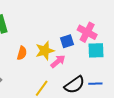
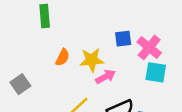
blue square: (67, 41) -> (123, 39), moved

